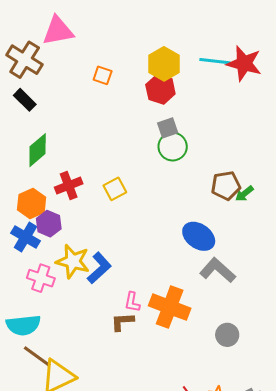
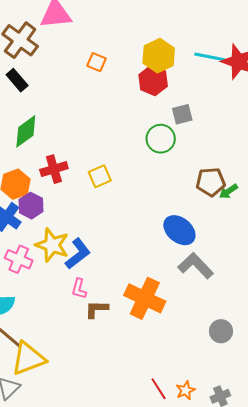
gray square: (168, 128) -> (182, 114), moved
pink L-shape: (132, 302) -> (79, 289), moved
gray circle: (227, 335) -> (221, 331), moved

